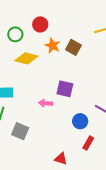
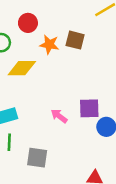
purple square: (65, 89) -> (89, 108), moved
pink arrow: (46, 103) -> (59, 116), turned 48

